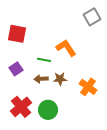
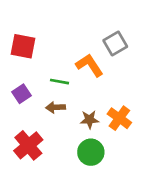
gray square: (92, 17) -> (115, 43), moved
brown star: (60, 79) -> (89, 120), moved
green circle: (48, 110) -> (91, 152), moved

